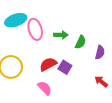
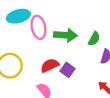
green arrow: (61, 35) -> (65, 35), size x1.5
green semicircle: (80, 42) -> (94, 39), moved

